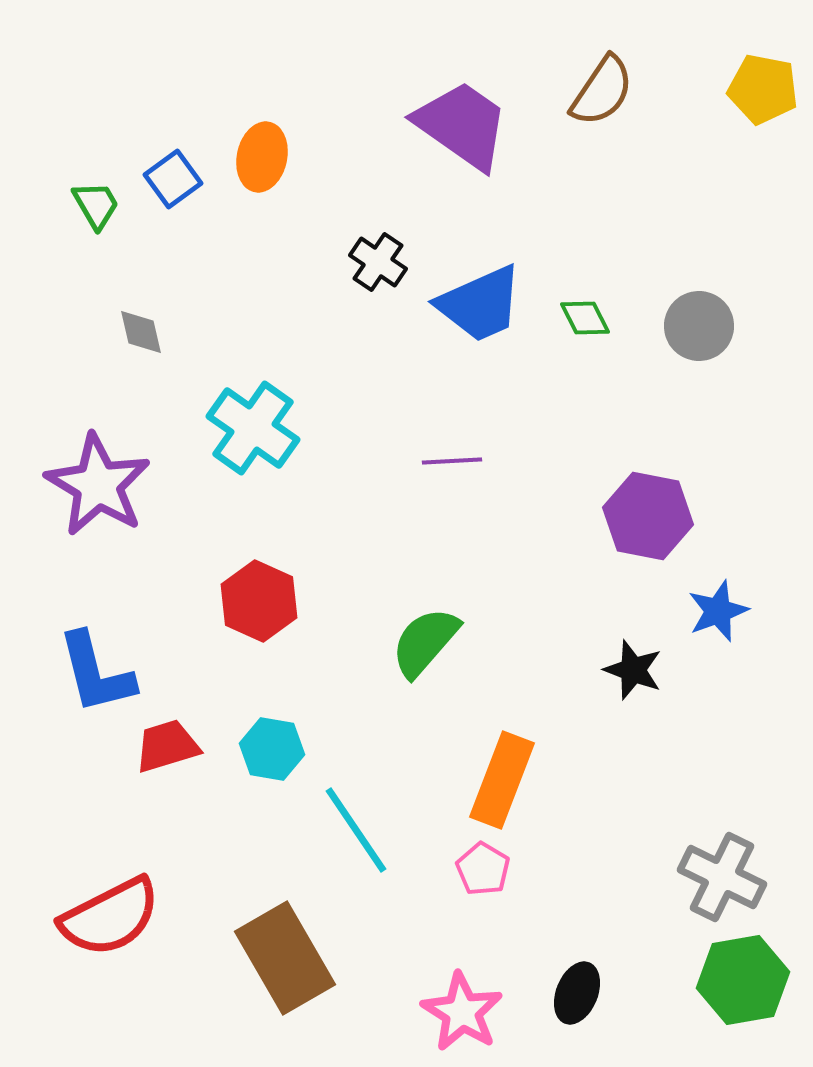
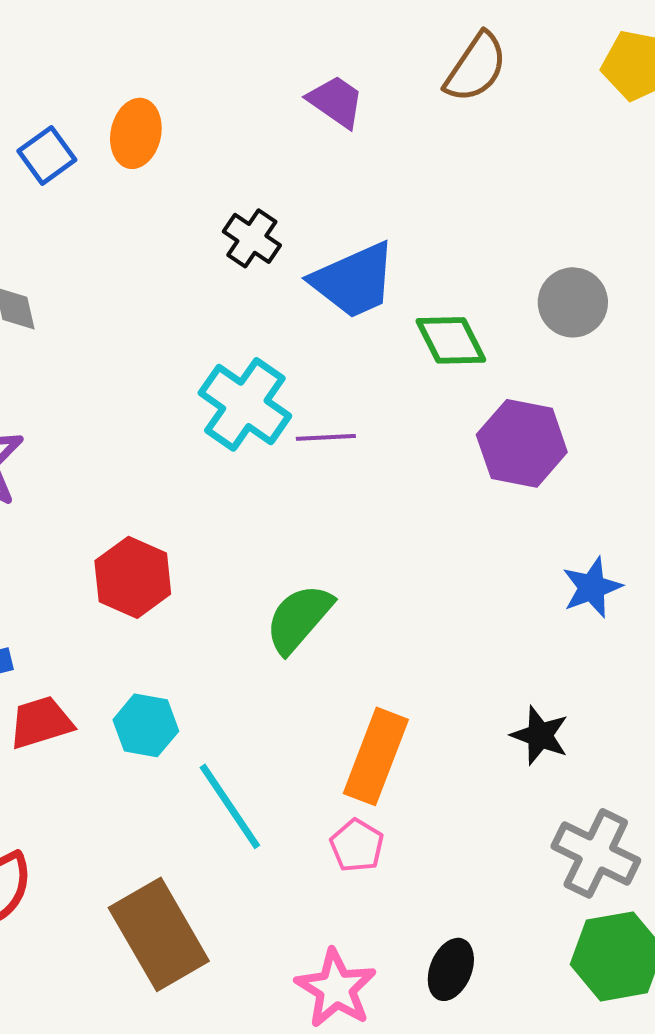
purple trapezoid: (462, 125) -> (336, 101), size x0.6
green diamond: (585, 318) -> (451, 340), moved, size x1.4
cyan cross: (253, 428) -> (245, 404), moved
purple hexagon: (648, 516) -> (522, 443), moved
black star: (633, 670) -> (540, 735), moved

